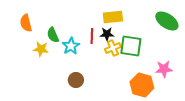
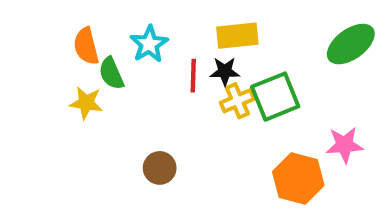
green ellipse: (167, 21) -> (351, 44), turned -70
orange semicircle: (26, 23) -> (86, 46), moved
cyan star: (71, 46) -> (149, 44), moved
green square: (131, 46) -> (275, 97), turned -30

